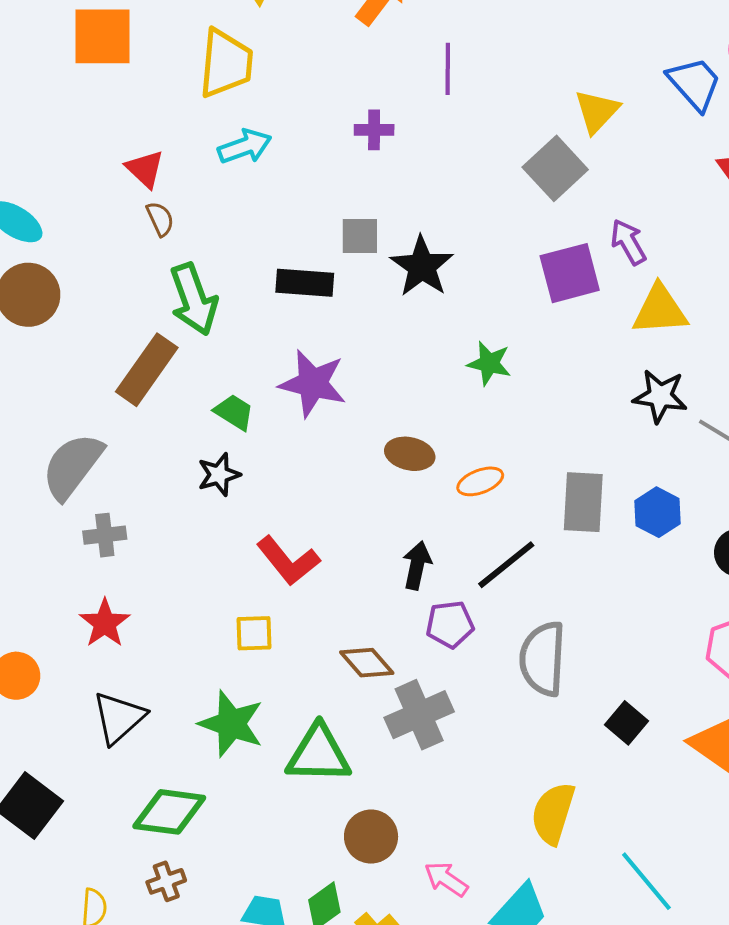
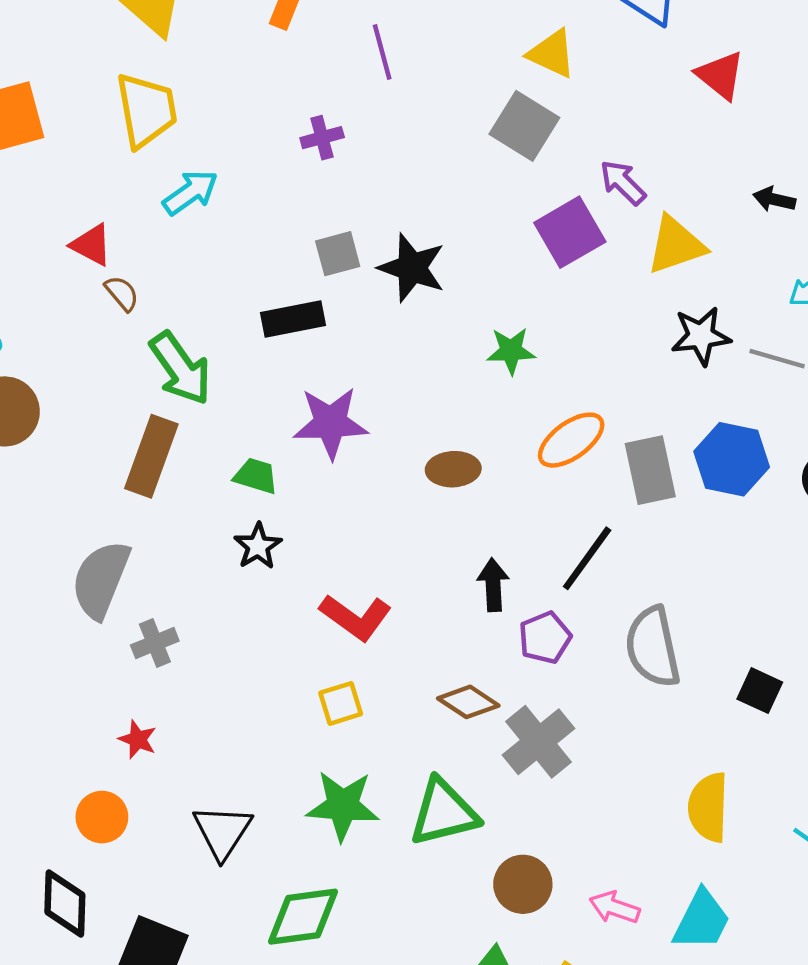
yellow triangle: (597, 111) -> (552, 54), turned -33
orange ellipse: (480, 481) -> (571, 440), moved, size x1.4
blue hexagon: (658, 512) -> (732, 459), size x1.4
red star: (105, 623) -> (138, 739), moved, size x0.7

